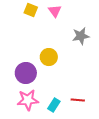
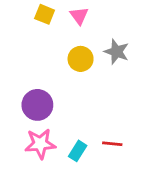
gray star: (81, 36) -> (117, 52), turned 30
yellow circle: (49, 57) -> (81, 59), moved

